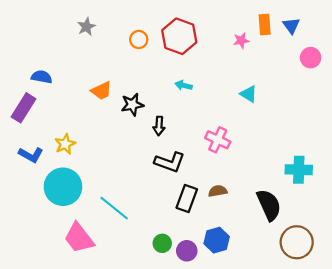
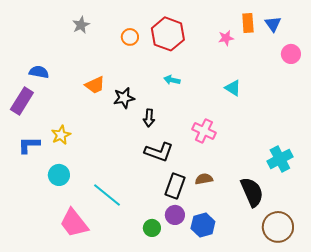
blue L-shape: (31, 155) -> (29, 145), turned 150
cyan cross: (299, 170) -> (280, 159), turned -30
cyan circle: (63, 187) -> (59, 175), size x0.6
purple circle: (187, 251) -> (175, 215), moved

